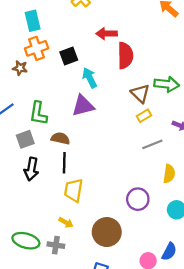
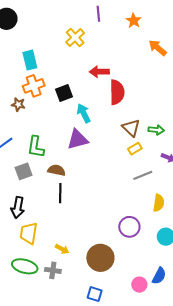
green arrow: (167, 84) -> (156, 130), moved, size x0.7
black arrow: (31, 169) -> (18, 208), moved
yellow trapezoid: (74, 190) -> (29, 233), moved

